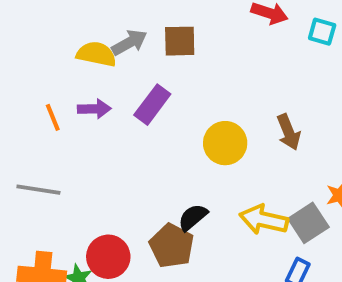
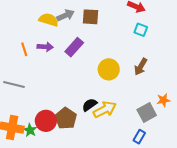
cyan square: (322, 32) -> (141, 30), moved
brown arrow: (289, 132) -> (141, 67), turned 48
yellow arrow: (264, 220) -> (105, 109), moved, turned 135
brown pentagon: (172, 246) -> (66, 118), moved

